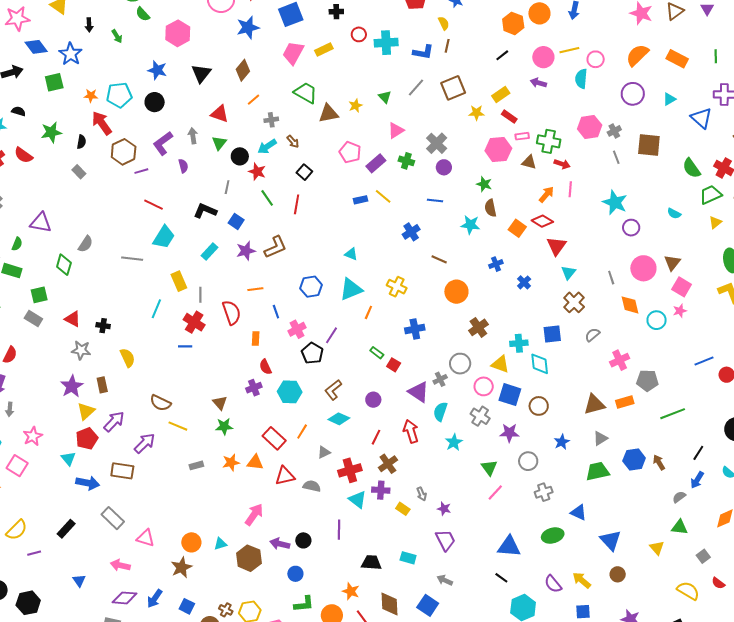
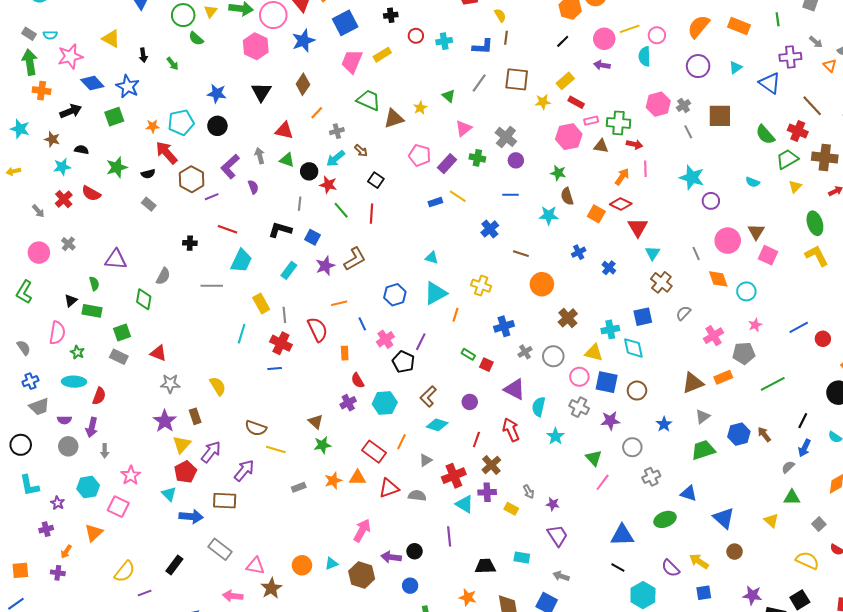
pink hexagon: (178, 33) -> (256, 46), moved
cyan cross: (386, 43) -> (444, 41), size x0.7
brown square: (453, 88) -> (517, 79), turned 35
black semicircle: (81, 142) -> (148, 174), turned 72
green triangle: (219, 143) -> (287, 160), turned -42
green semicircle: (17, 244) -> (94, 284), turned -32
pink star: (680, 311) -> (755, 325), moved
black cross: (103, 326) -> (190, 243), moved
gray cross: (440, 379) -> (525, 352), moved
brown star: (181, 567) -> (271, 588), moved

